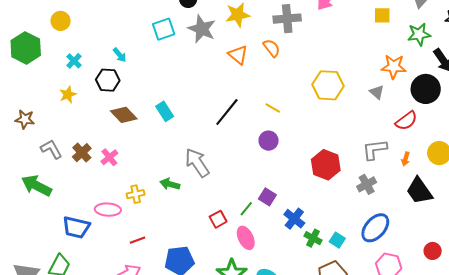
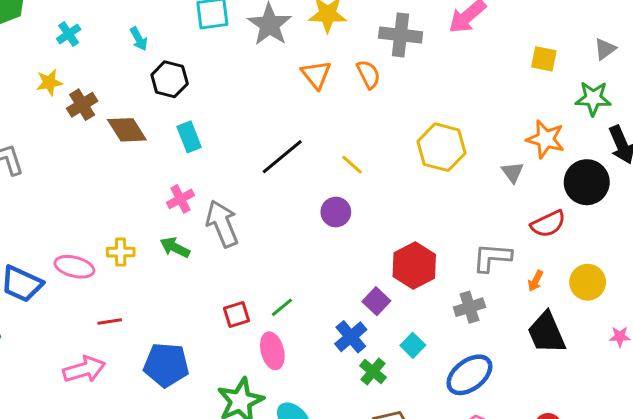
black hexagon: (108, 80) -> (170, 79), moved
brown cross: (82, 153) -> (82, 105), moved
pink cross: (109, 157) -> (181, 199), moved
purple square: (267, 197) -> (376, 301), moved
cyan square: (337, 240) -> (413, 345), moved

